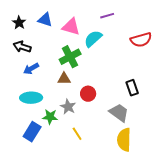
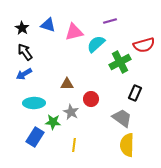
pink triangle: (71, 27) -> (74, 32), turned -30
black arrow: (22, 47) -> (25, 52), turned 36
green cross: (70, 57) -> (120, 62), moved
blue arrow: (31, 69) -> (24, 74), moved
black rectangle: (132, 88) -> (135, 93), turned 42
yellow line: (77, 134) -> (74, 145), moved, turned 40

